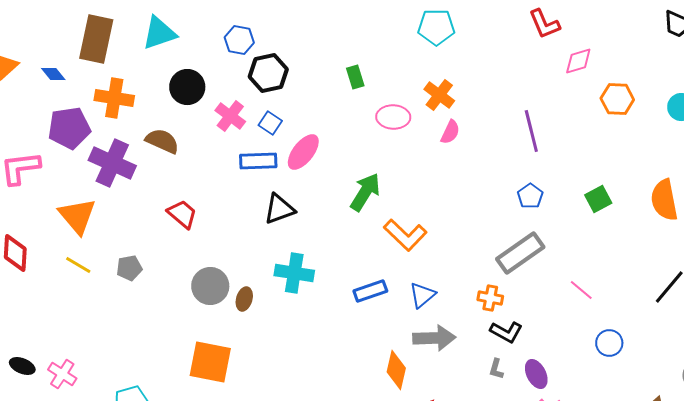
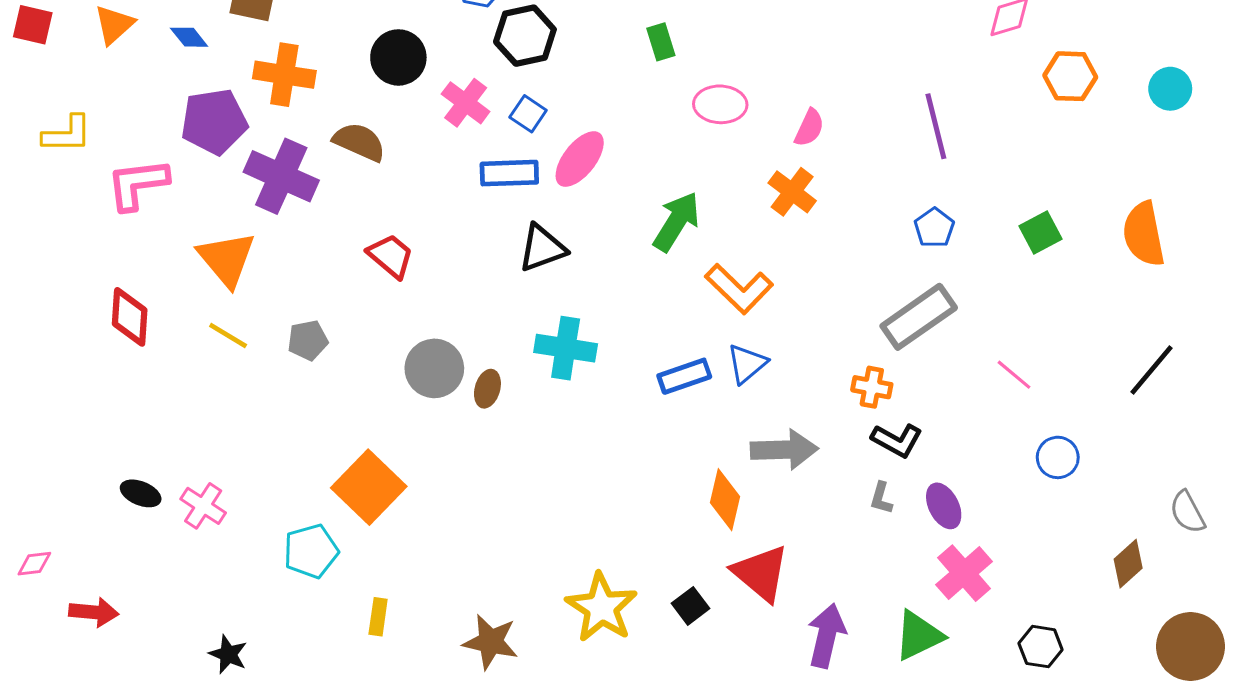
orange cross: (439, 95) -> (792, 192), moved
blue triangle: (422, 295) -> (747, 364), moved
orange square: (210, 362) -> (369, 487), moved, turned 33

